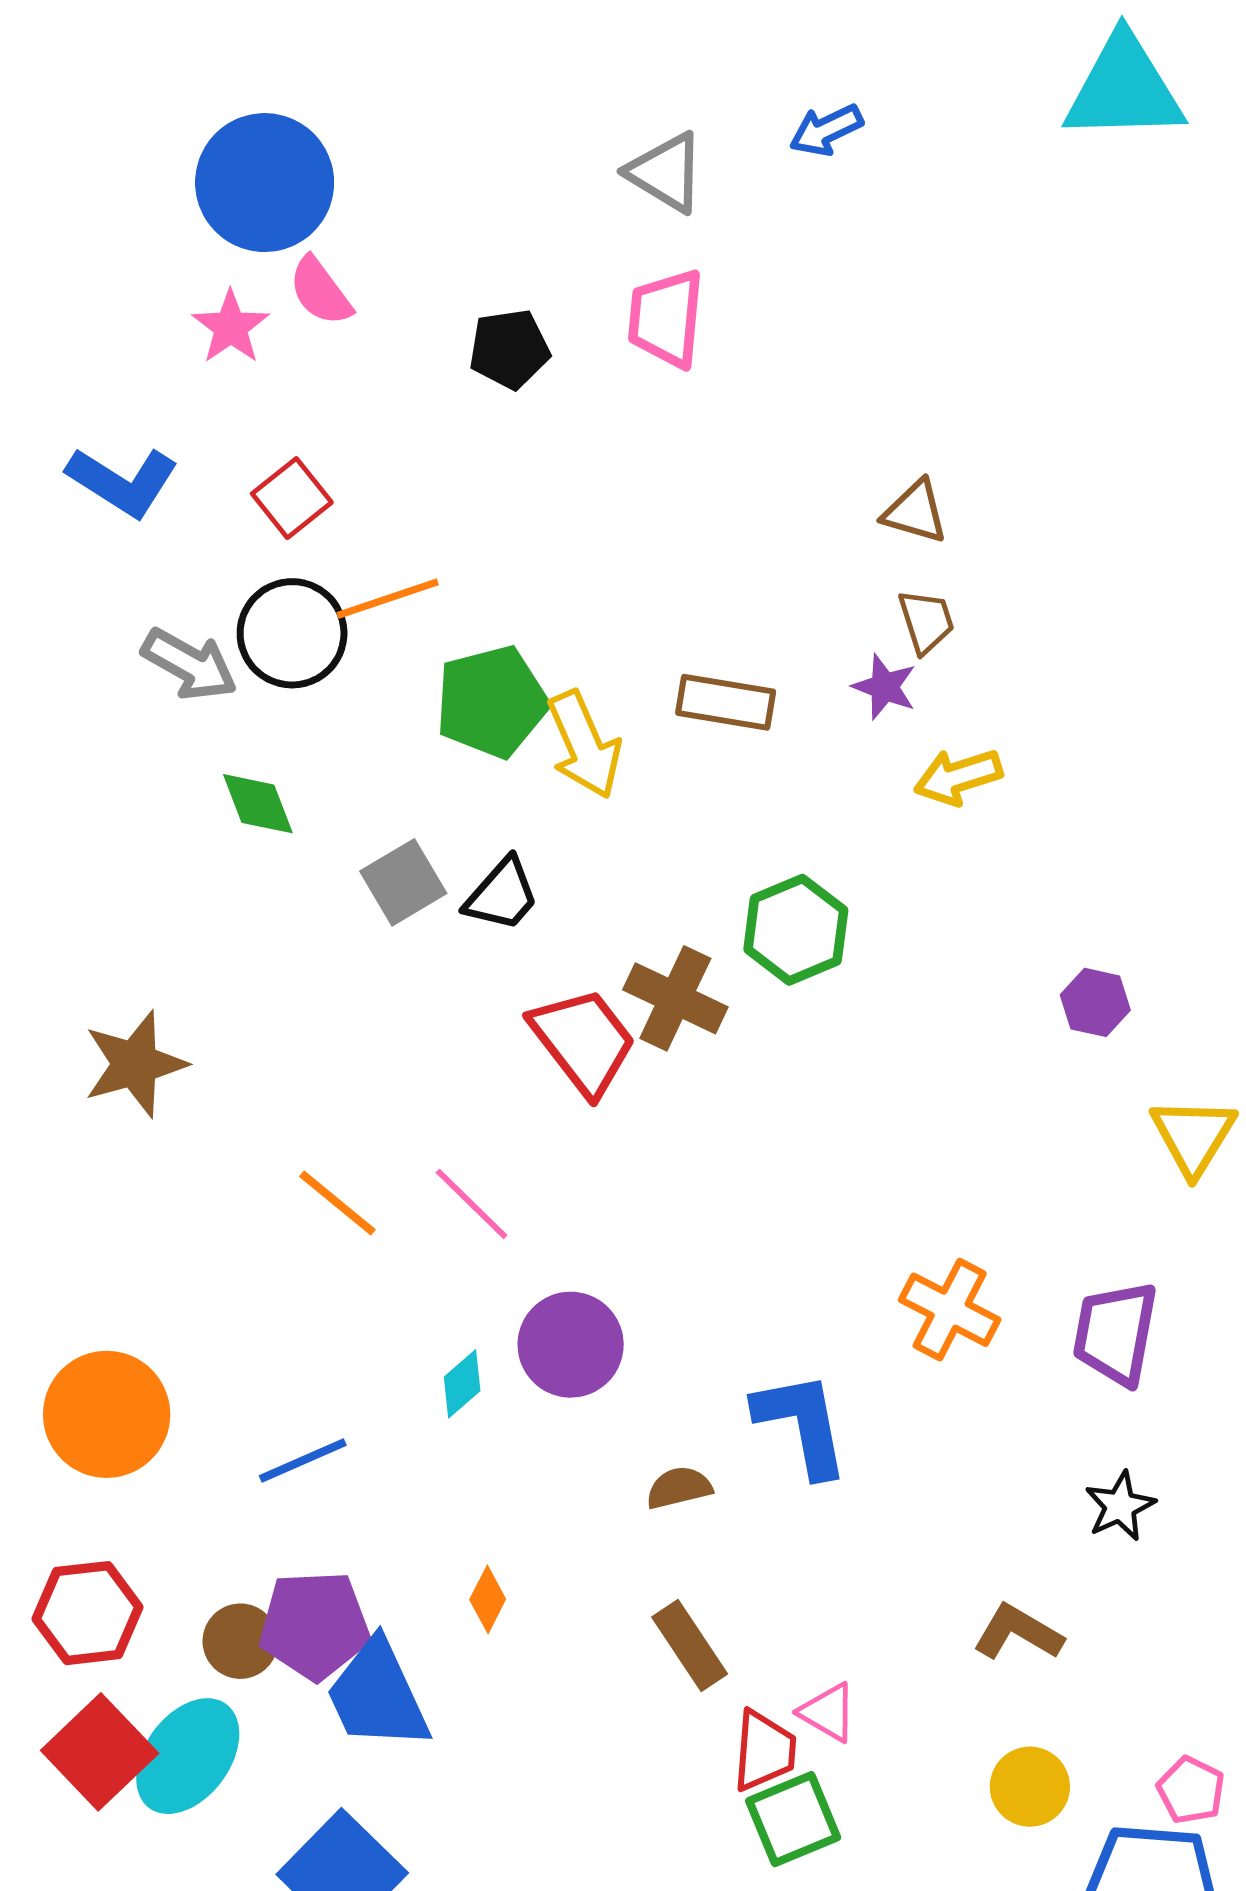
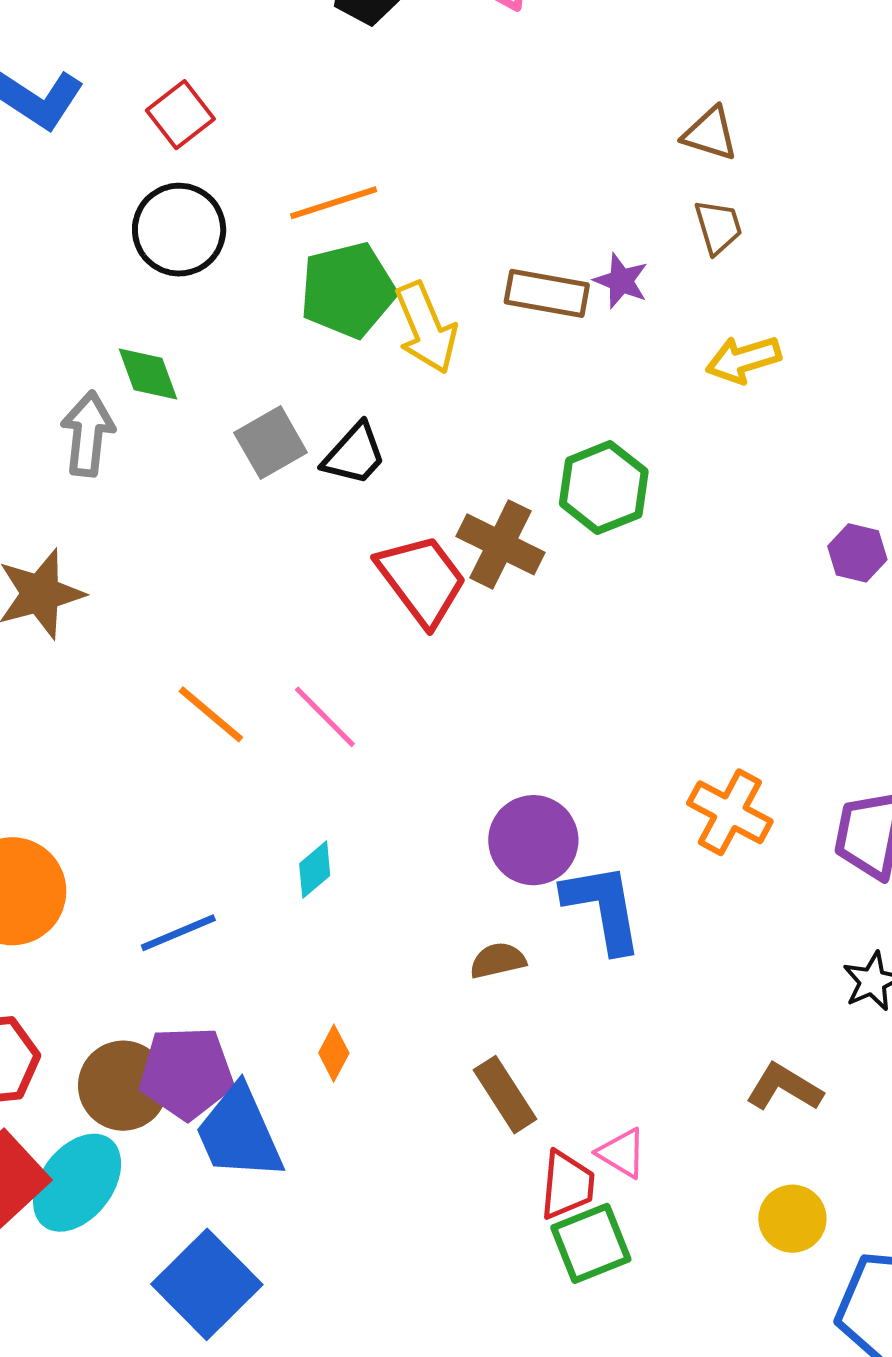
orange line: (388, 599) -> (334, 203), moved
gray arrow: (189, 664) -> (88, 434), moved, turned -114
purple star: (885, 687) -> (621, 281), moved
purple circle: (571, 1345) -> (533, 840), moved
brown circle: (240, 1641) -> (123, 1086), size x1.4

